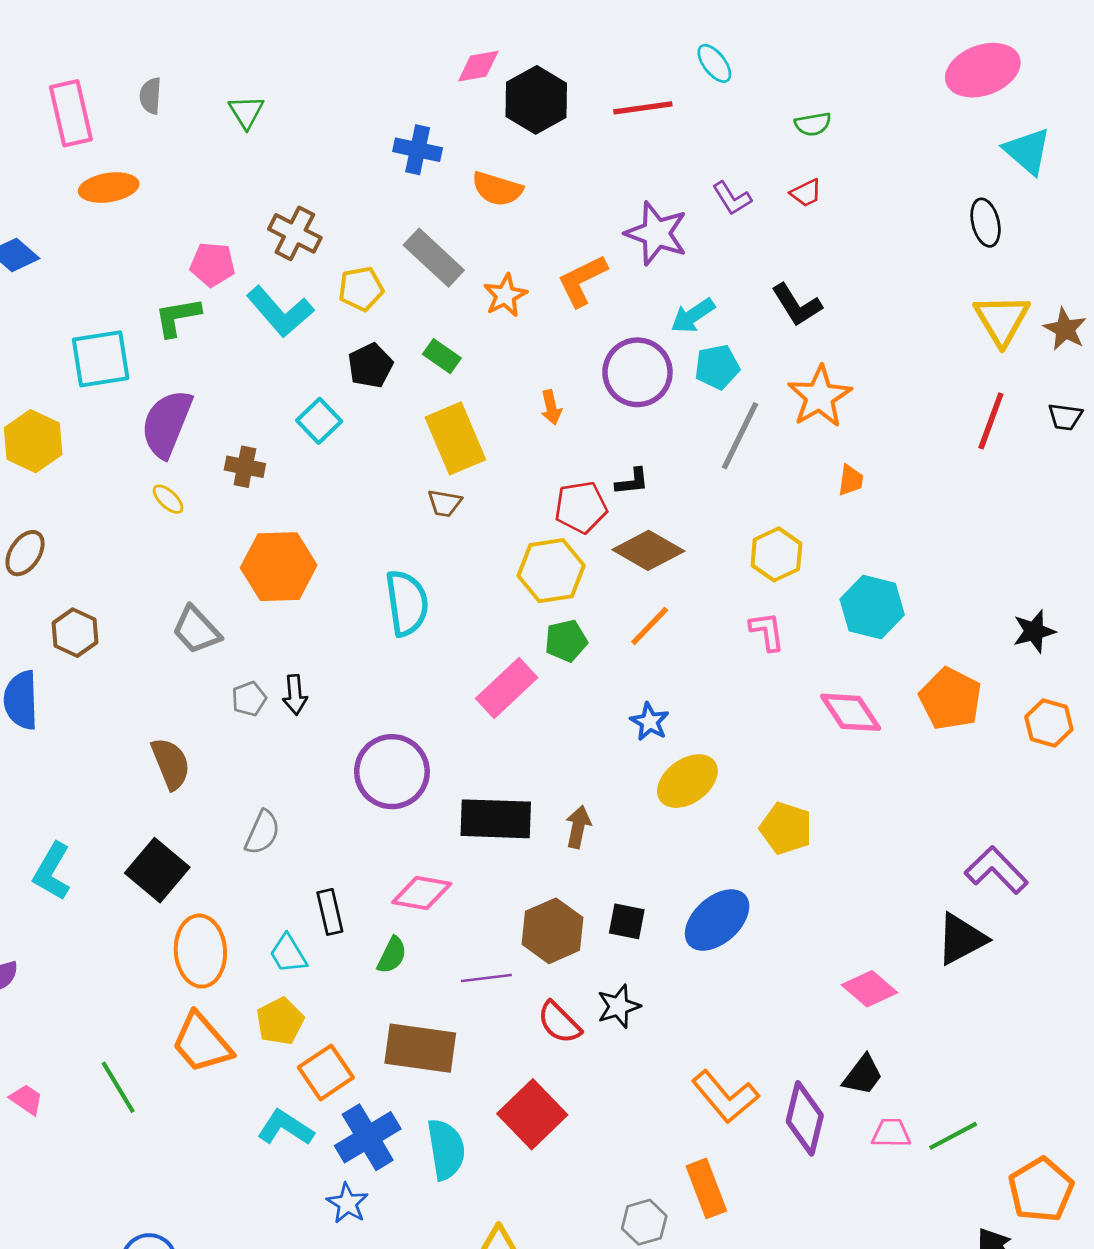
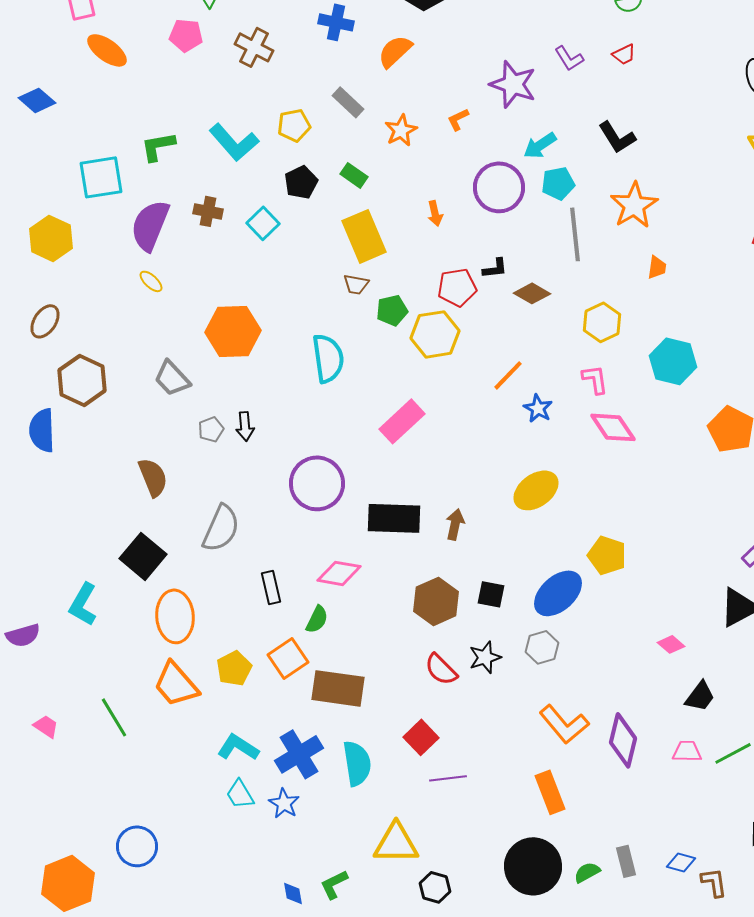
orange ellipse: (109, 188) -> (107, 50), turned 45
orange semicircle: (497, 189) -> (395, 51), turned 120
brown cross: (295, 233) -> (254, 47), moved
gray rectangle: (434, 258) -> (348, 102), size x0.7
pink pentagon: (213, 264) -> (186, 35), moved
orange L-shape: (582, 281) -> (458, 119), size x0.6
gray line: (740, 436) -> (575, 234), turned -32
brown cross: (245, 467) -> (208, 211), moved
brown diamond: (648, 550) -> (532, 293), moved, size x0.7
brown hexagon: (75, 633) -> (82, 380), size x1.4
green pentagon: (566, 641) -> (392, 310), moved
pink diamond: (851, 712) -> (613, 427), moved
blue star: (650, 722) -> (538, 408), moved
yellow pentagon: (786, 828) -> (607, 555), moved
gray semicircle: (262, 832) -> (221, 528), size x1.4
cyan L-shape: (52, 871) -> (83, 604), moved
cyan trapezoid: (288, 954) -> (240, 794), moved
purple line: (486, 978) -> (448, 778), moved
pink diamond: (870, 989) -> (671, 644), size x0.7
orange square: (326, 1072) -> (288, 658), moved
black trapezoid: (863, 1075) -> (700, 696), moved
red square: (532, 1114) -> (421, 737), size x0.7
gray hexagon: (644, 1222) -> (542, 647), moved

